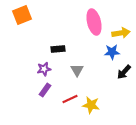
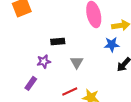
purple rectangle: (45, 90) -> (31, 83), moved

